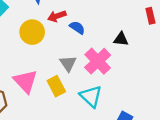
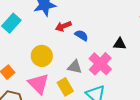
yellow circle: (32, 32) -> (42, 56), moved
gray triangle: (68, 63) -> (75, 67), turned -42

